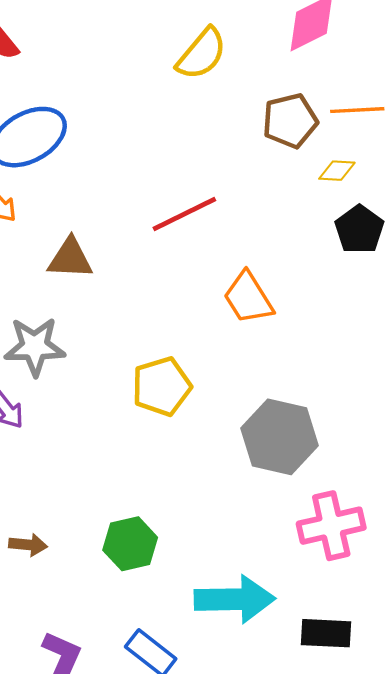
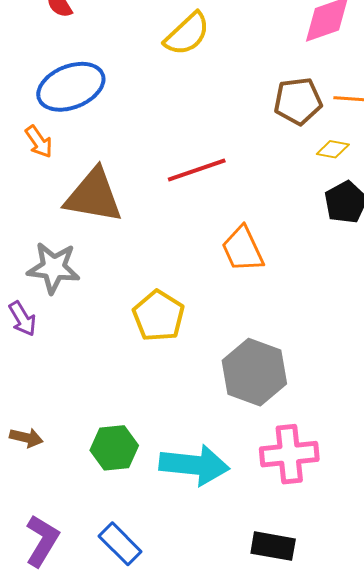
yellow semicircle: (202, 54) -> (187, 34), moved
brown triangle: (70, 258) -> (94, 196), size x1.5
yellow pentagon: (162, 386) -> (158, 316), turned -30
cyan arrow: (235, 599) -> (194, 465), moved

